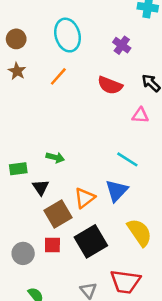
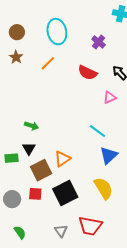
pink triangle: (140, 115) -> (110, 97), turned -32
green arrow: (55, 157) -> (32, 126), moved
green rectangle: (18, 169) -> (11, 158), moved
blue triangle: (117, 191) -> (109, 155), moved

